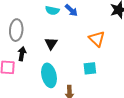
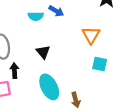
orange triangle: (97, 39) -> (91, 35), turned 30
cyan square: (90, 68) -> (100, 64), moved, turned 32

